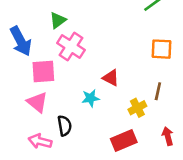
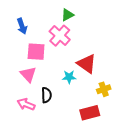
green triangle: (58, 20) -> (68, 15), moved
blue arrow: (21, 41) -> (22, 26), size x0.7
red triangle: (111, 78) -> (87, 64), size x1.5

